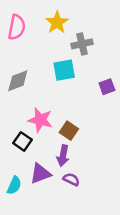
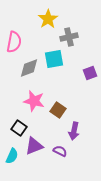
pink semicircle: (17, 27) -> (14, 42), moved
gray diamond: (18, 81) -> (29, 68), moved
black square: (23, 141) -> (19, 128), moved
purple arrow: (63, 156) -> (74, 131), moved

